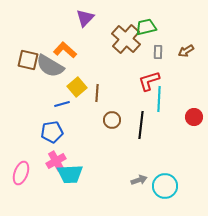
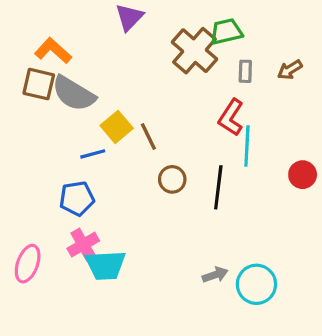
orange L-shape: (65, 50) -> (53, 51), moved
red L-shape: (149, 81) -> (231, 117), turned -40
brown line: (97, 93) -> (148, 136), turned -30

